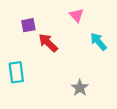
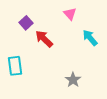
purple square: (28, 25) -> (26, 23), turned -32

